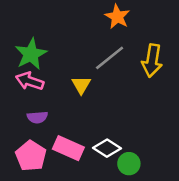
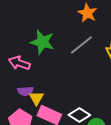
green star: (31, 54) -> (42, 42), moved, turned -30
yellow triangle: (81, 85) -> (36, 98), moved

